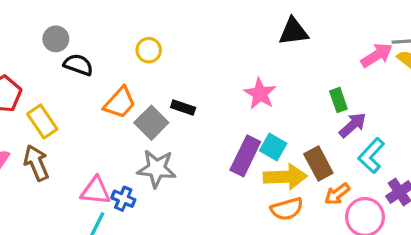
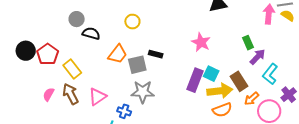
pink arrow: (377, 55) -> (269, 14), turned -48
gray square: (151, 123) -> (137, 65), turned 36
pink triangle: (96, 191) -> (98, 97), moved, turned -36

